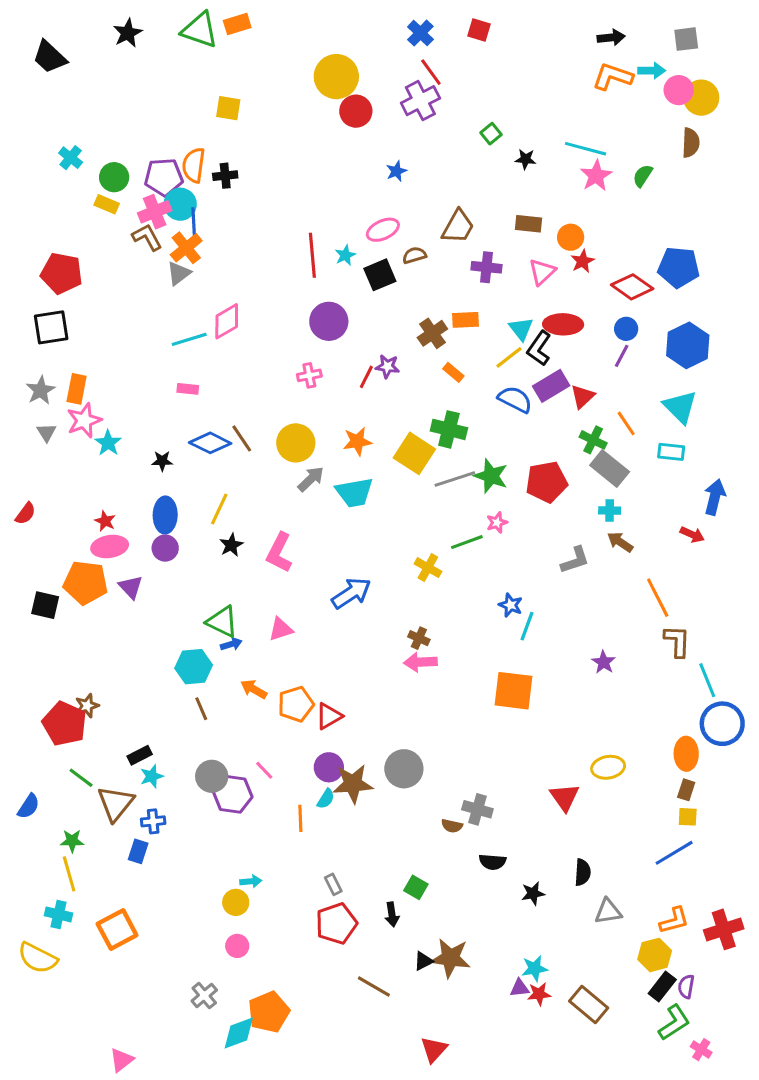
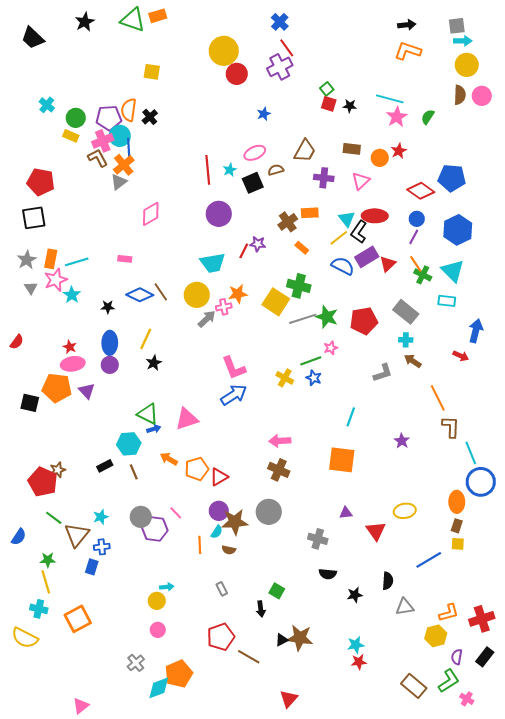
red square: (479, 30) -> (329, 104), moved
cyan arrow: (652, 71) -> (463, 41), moved
pink circle: (679, 90) -> (482, 96), moved
black cross: (225, 176) -> (150, 117), turned -35
red star: (583, 261) -> (399, 151), moved
cyan line: (189, 339) -> (77, 262), moved
pink cross: (309, 375) -> (224, 307), moved
orange line: (626, 423) -> (416, 264), moved
green cross: (593, 440) -> (423, 275), moved
cyan trapezoid: (354, 492) -> (213, 263), moved
pink L-shape: (279, 553) -> (234, 368), moved, turned -48
blue star: (511, 605) -> (314, 378), moved
pink triangle: (281, 629) -> (187, 419), size x1.4
brown cross: (419, 638) -> (279, 470), moved, size x1.5
black rectangle: (140, 755) -> (105, 466), moved
brown semicircle: (452, 826) -> (229, 550), moved
blue line: (674, 853) -> (429, 560), moved
red pentagon: (336, 923) -> (221, 637), moved
black rectangle: (662, 986) -> (485, 657), moved
purple triangle: (520, 988) -> (346, 513), moved
brown rectangle: (589, 1005) -> (414, 686), moved

